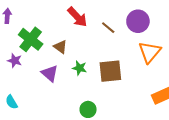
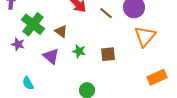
brown square: (110, 71) -> (108, 54), size x0.7
cyan semicircle: (12, 102) -> (28, 83), moved

